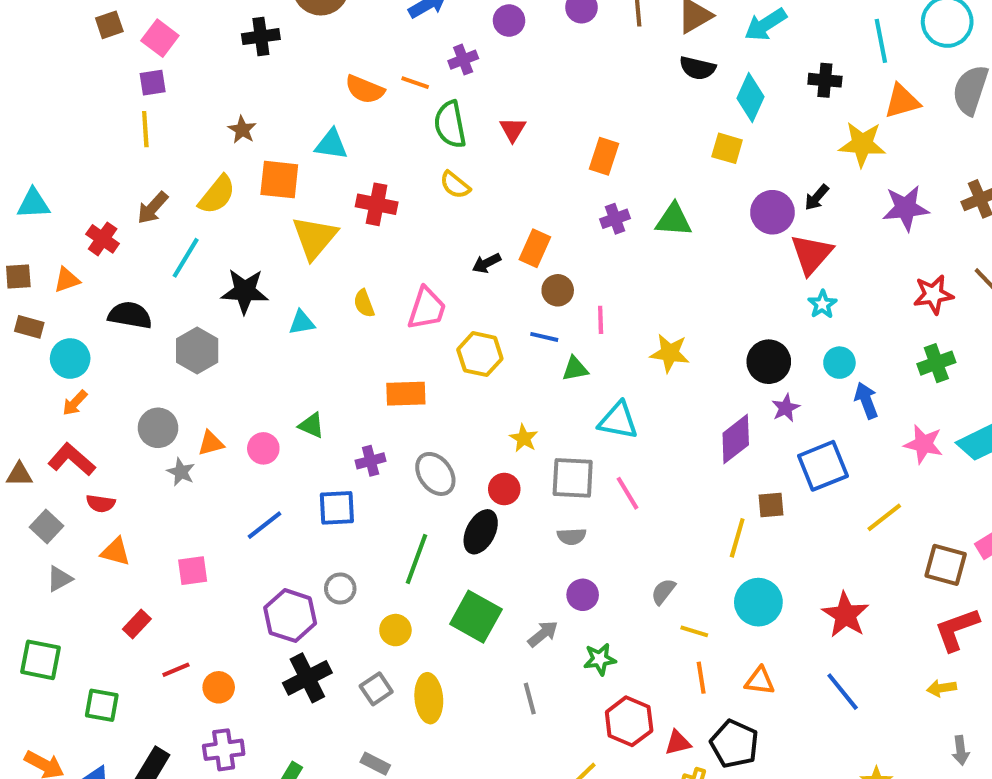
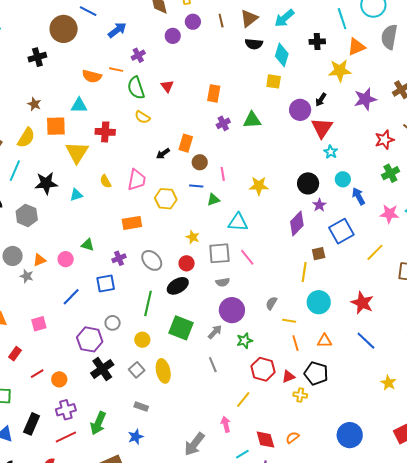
purple circle: (509, 21) -> (173, 36), moved
black ellipse: (481, 532) -> (178, 286), turned 40
purple circle: (583, 595) -> (232, 310), size x1.6

